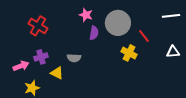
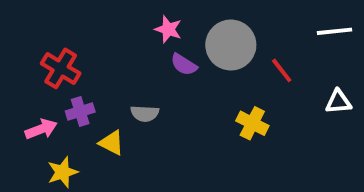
red cross: (38, 26) -> (61, 68), moved
purple semicircle: (94, 33) -> (184, 65), turned 112
yellow cross: (129, 53) -> (252, 123), moved

